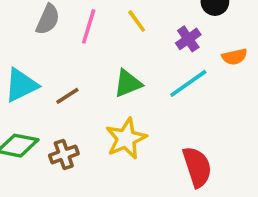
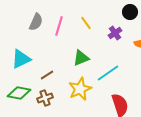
cyan line: (188, 83) -> (108, 73), moved
brown line: (67, 96) -> (47, 75), moved

